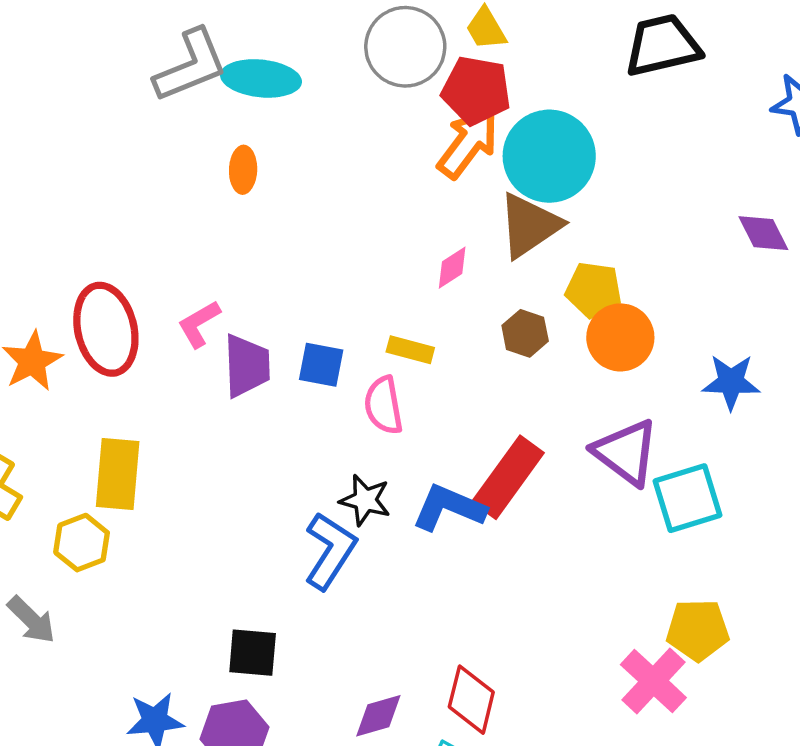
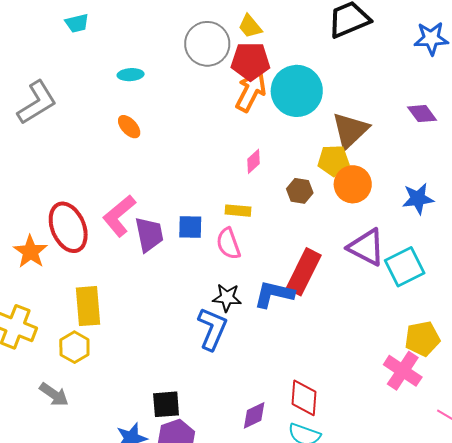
gray L-shape: (191, 66) -> (37, 103), moved
cyan ellipse: (261, 78) -> (131, 75), size x0.6
orange ellipse: (243, 170) -> (129, 127), turned -35
brown triangle: (529, 225) -> (350, 130), moved
pink L-shape: (199, 324) -> (119, 216), size x1.5
black square: (253, 653) -> (166, 404), moved

